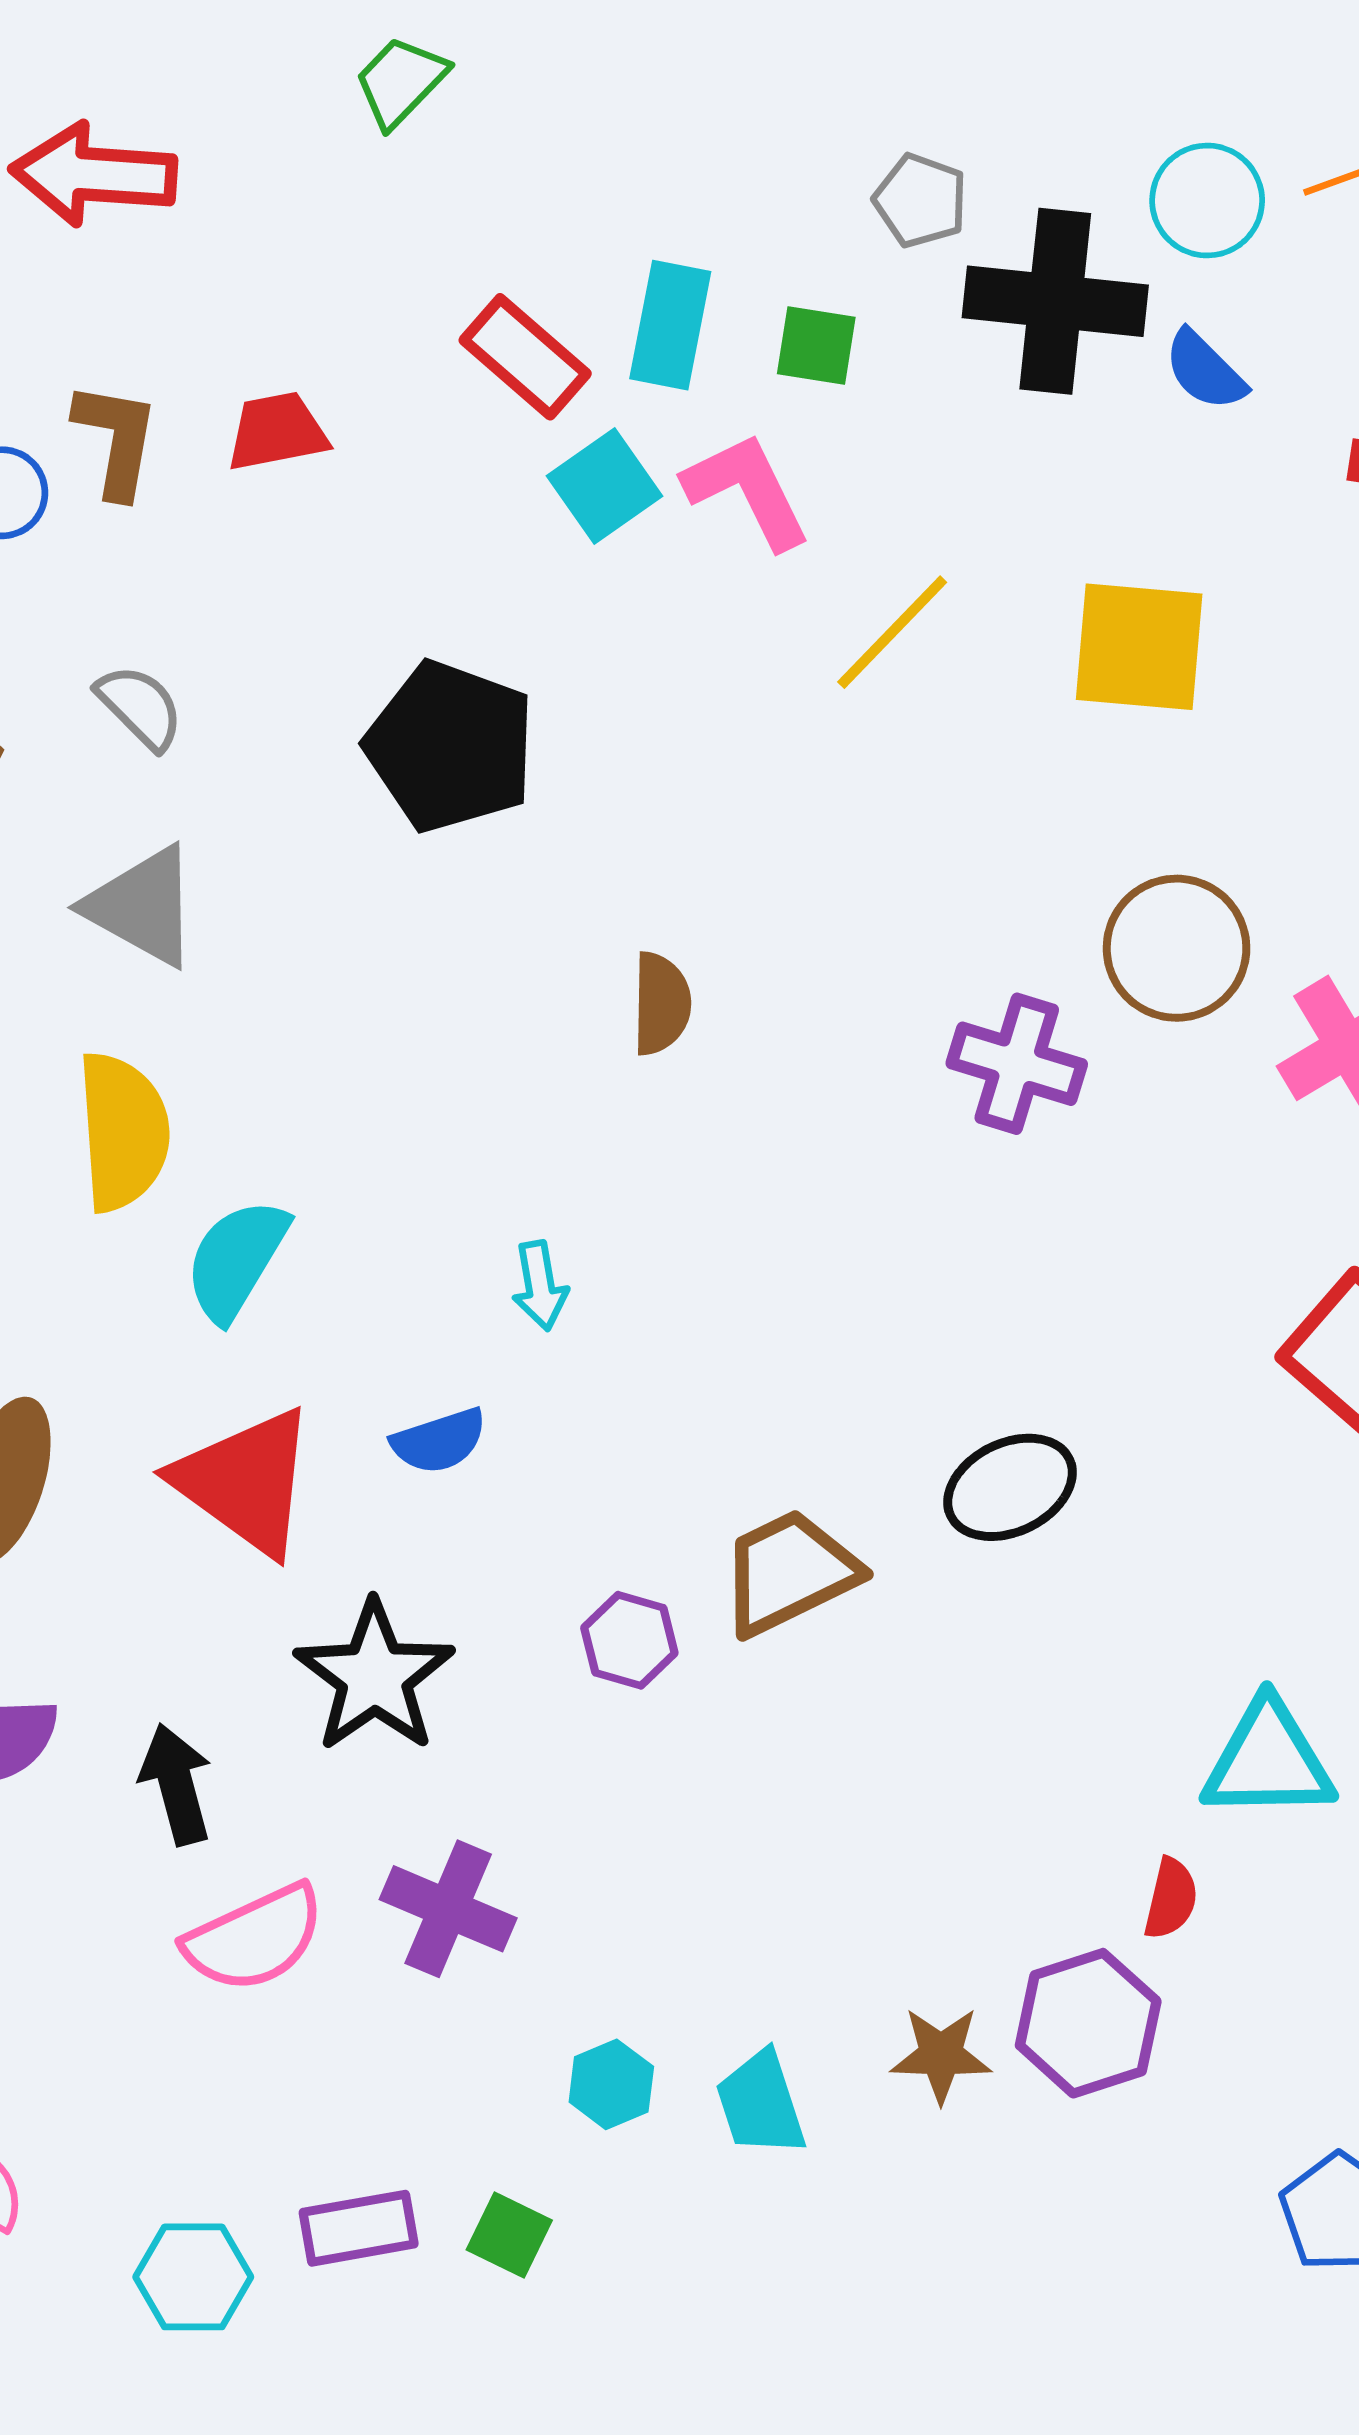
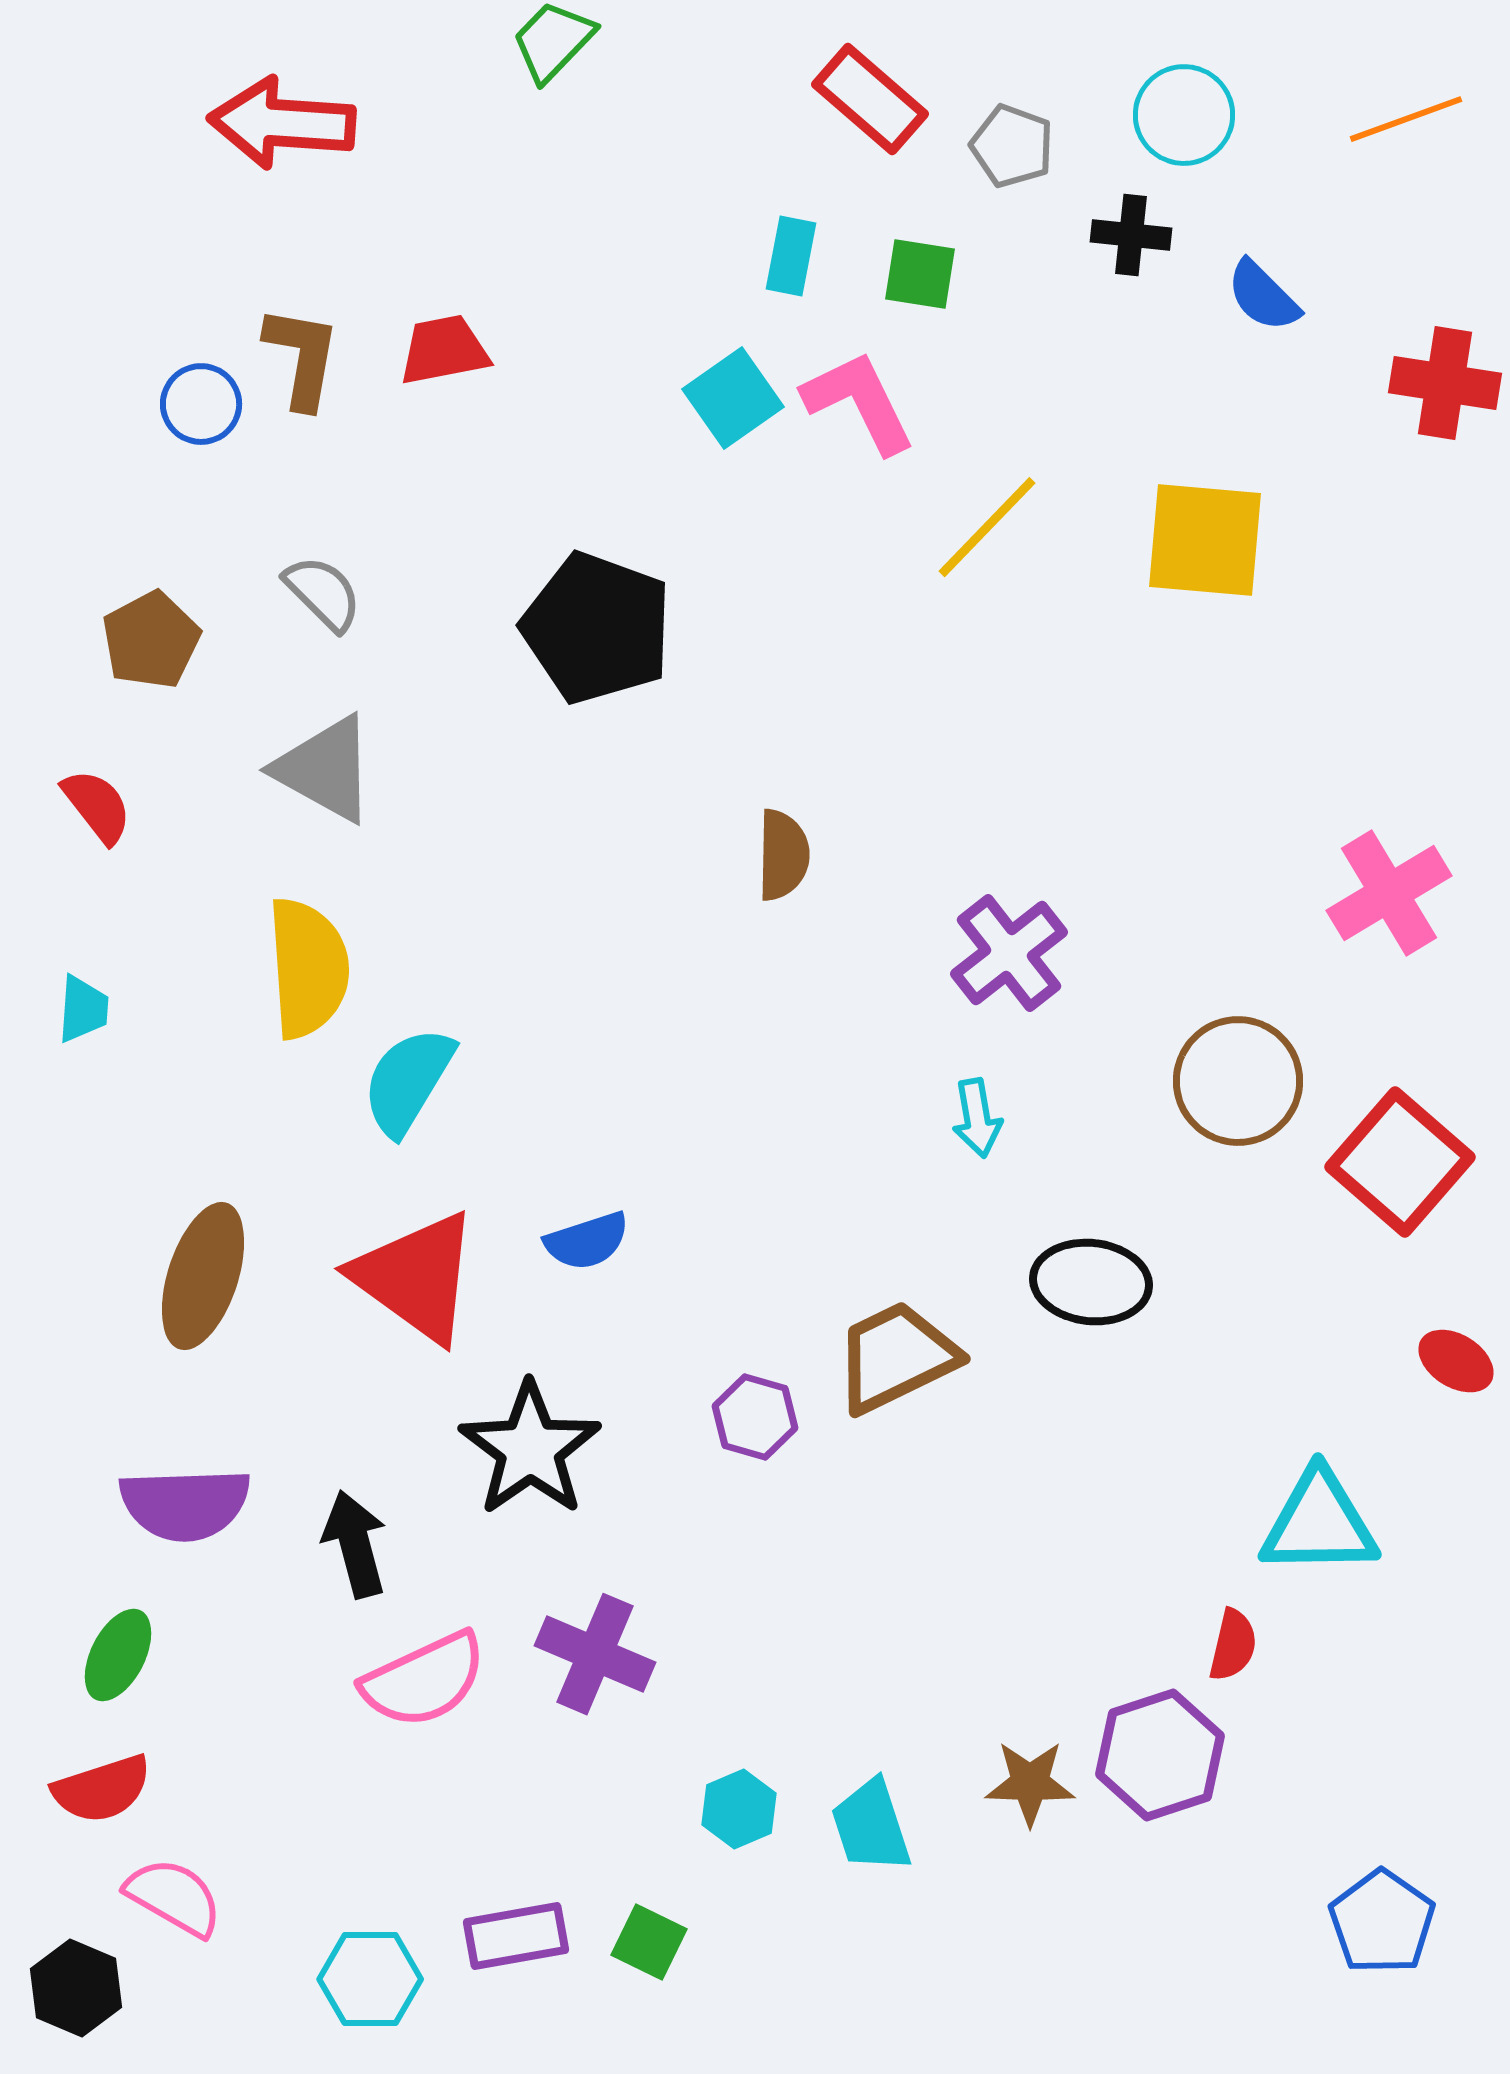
cyan circle: (1207, 201) -> (1184, 115), moved
black cross: (1055, 301) -> (1131, 235), size x0.5
cyan rectangle: (670, 325) -> (791, 256), size x0.7
red rectangle: (525, 357) -> (870, 99), moved
brown circle: (1177, 948) -> (1238, 1081), moved
purple cross: (1017, 1064) -> (1009, 953), moved, turned 35
cyan arrow: (540, 1286) -> (977, 1118), moved
black ellipse: (1010, 1487) -> (1091, 1282), turned 32

